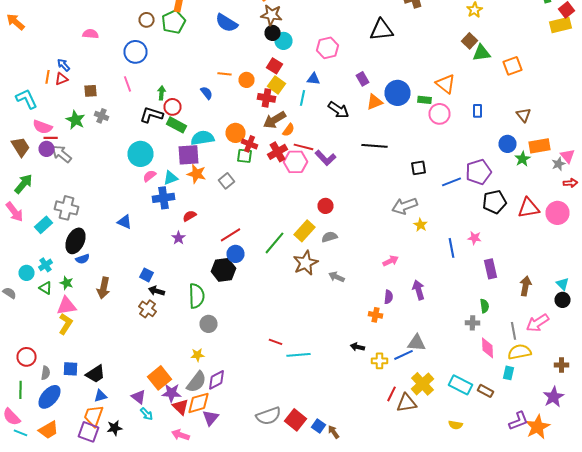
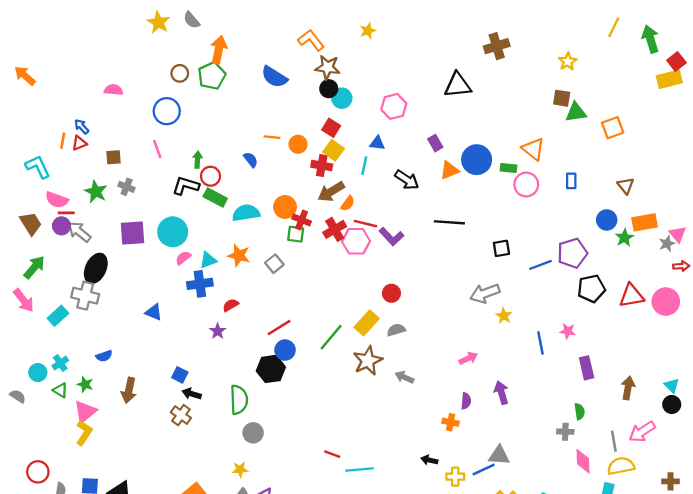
brown square: (470, 41) -> (562, 98), turned -35
purple square: (188, 155) -> (132, 233), moved
black ellipse: (76, 241) -> (96, 268), moved
pink triangle: (66, 306) -> (85, 412), turned -30

